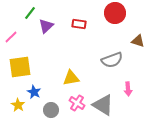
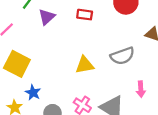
yellow square: (20, 67) -> (17, 64), turned 35
yellow triangle: (71, 78) -> (85, 65), moved

